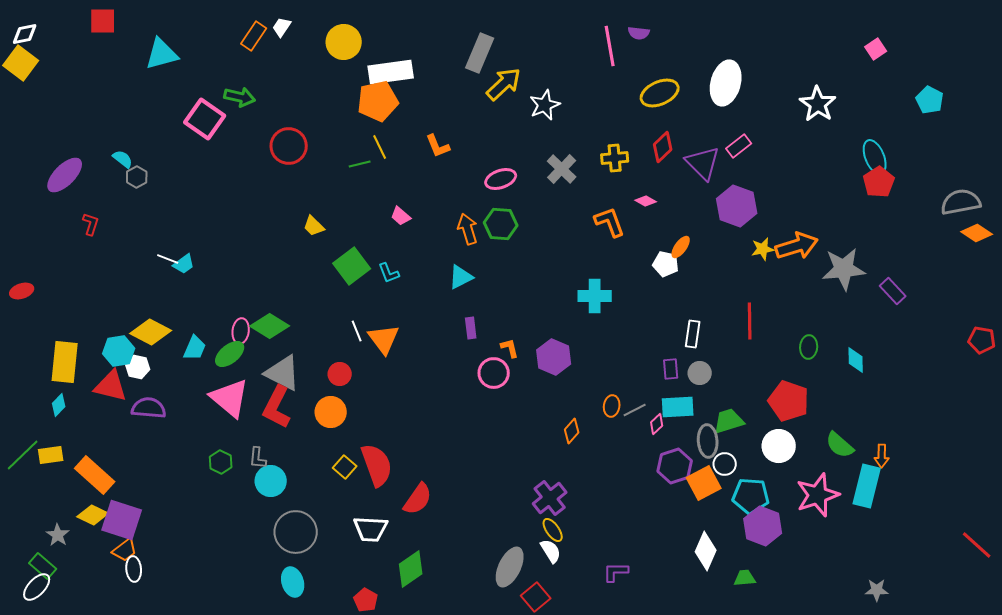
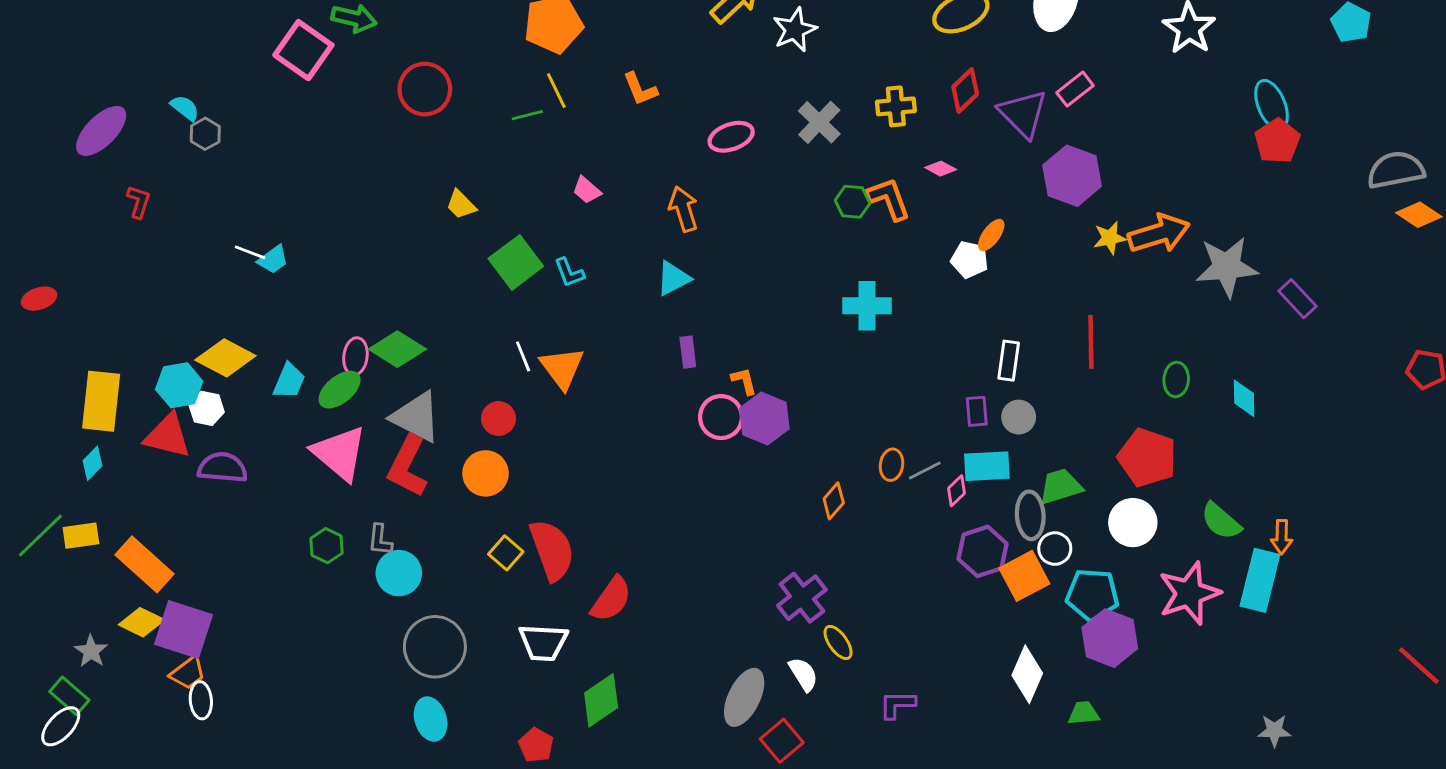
green hexagon: (501, 224) -> (852, 202), moved, size x0.7
purple hexagon: (554, 357) -> (764, 418), moved
yellow ellipse: (553, 530) -> (838, 642), moved

